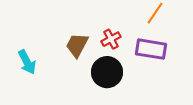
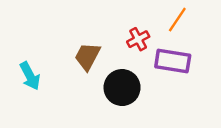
red cross: (111, 39) -> (138, 39), moved

